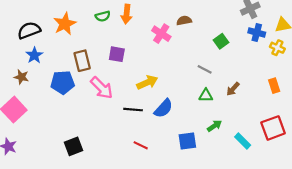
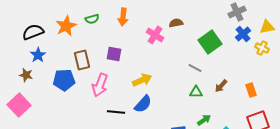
green semicircle: (103, 16) -> (92, 19), moved
blue cross: (257, 33) -> (243, 34), turned 35
green square: (221, 41) -> (210, 42), size x1.6
orange rectangle: (274, 86) -> (251, 90), moved
pink arrow: (102, 88) -> (100, 85), turned 65
blue semicircle: (163, 108) -> (143, 104), moved
black line: (133, 110) -> (116, 112), moved

